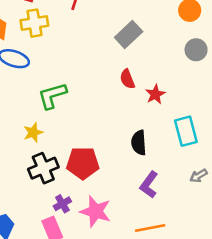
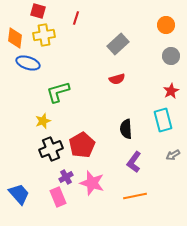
red semicircle: (127, 79) -> (117, 79), turned -84
red star: (155, 94) -> (171, 91), moved
red pentagon: (83, 163) -> (82, 145), turned -30

